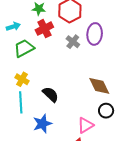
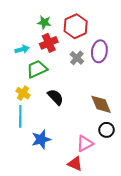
cyan arrow: (13, 27) -> (22, 49), moved
green trapezoid: (24, 48) -> (37, 69), moved
black semicircle: (50, 94) -> (55, 97), moved

